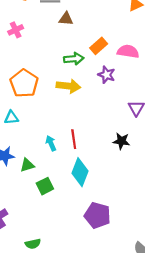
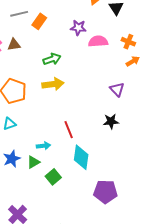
brown triangle: (66, 19) -> (14, 45), moved
orange rectangle: (99, 46) -> (39, 21), moved
purple star: (107, 75) -> (78, 28), moved
cyan arrow: (51, 143) -> (43, 146), moved, turned 120

